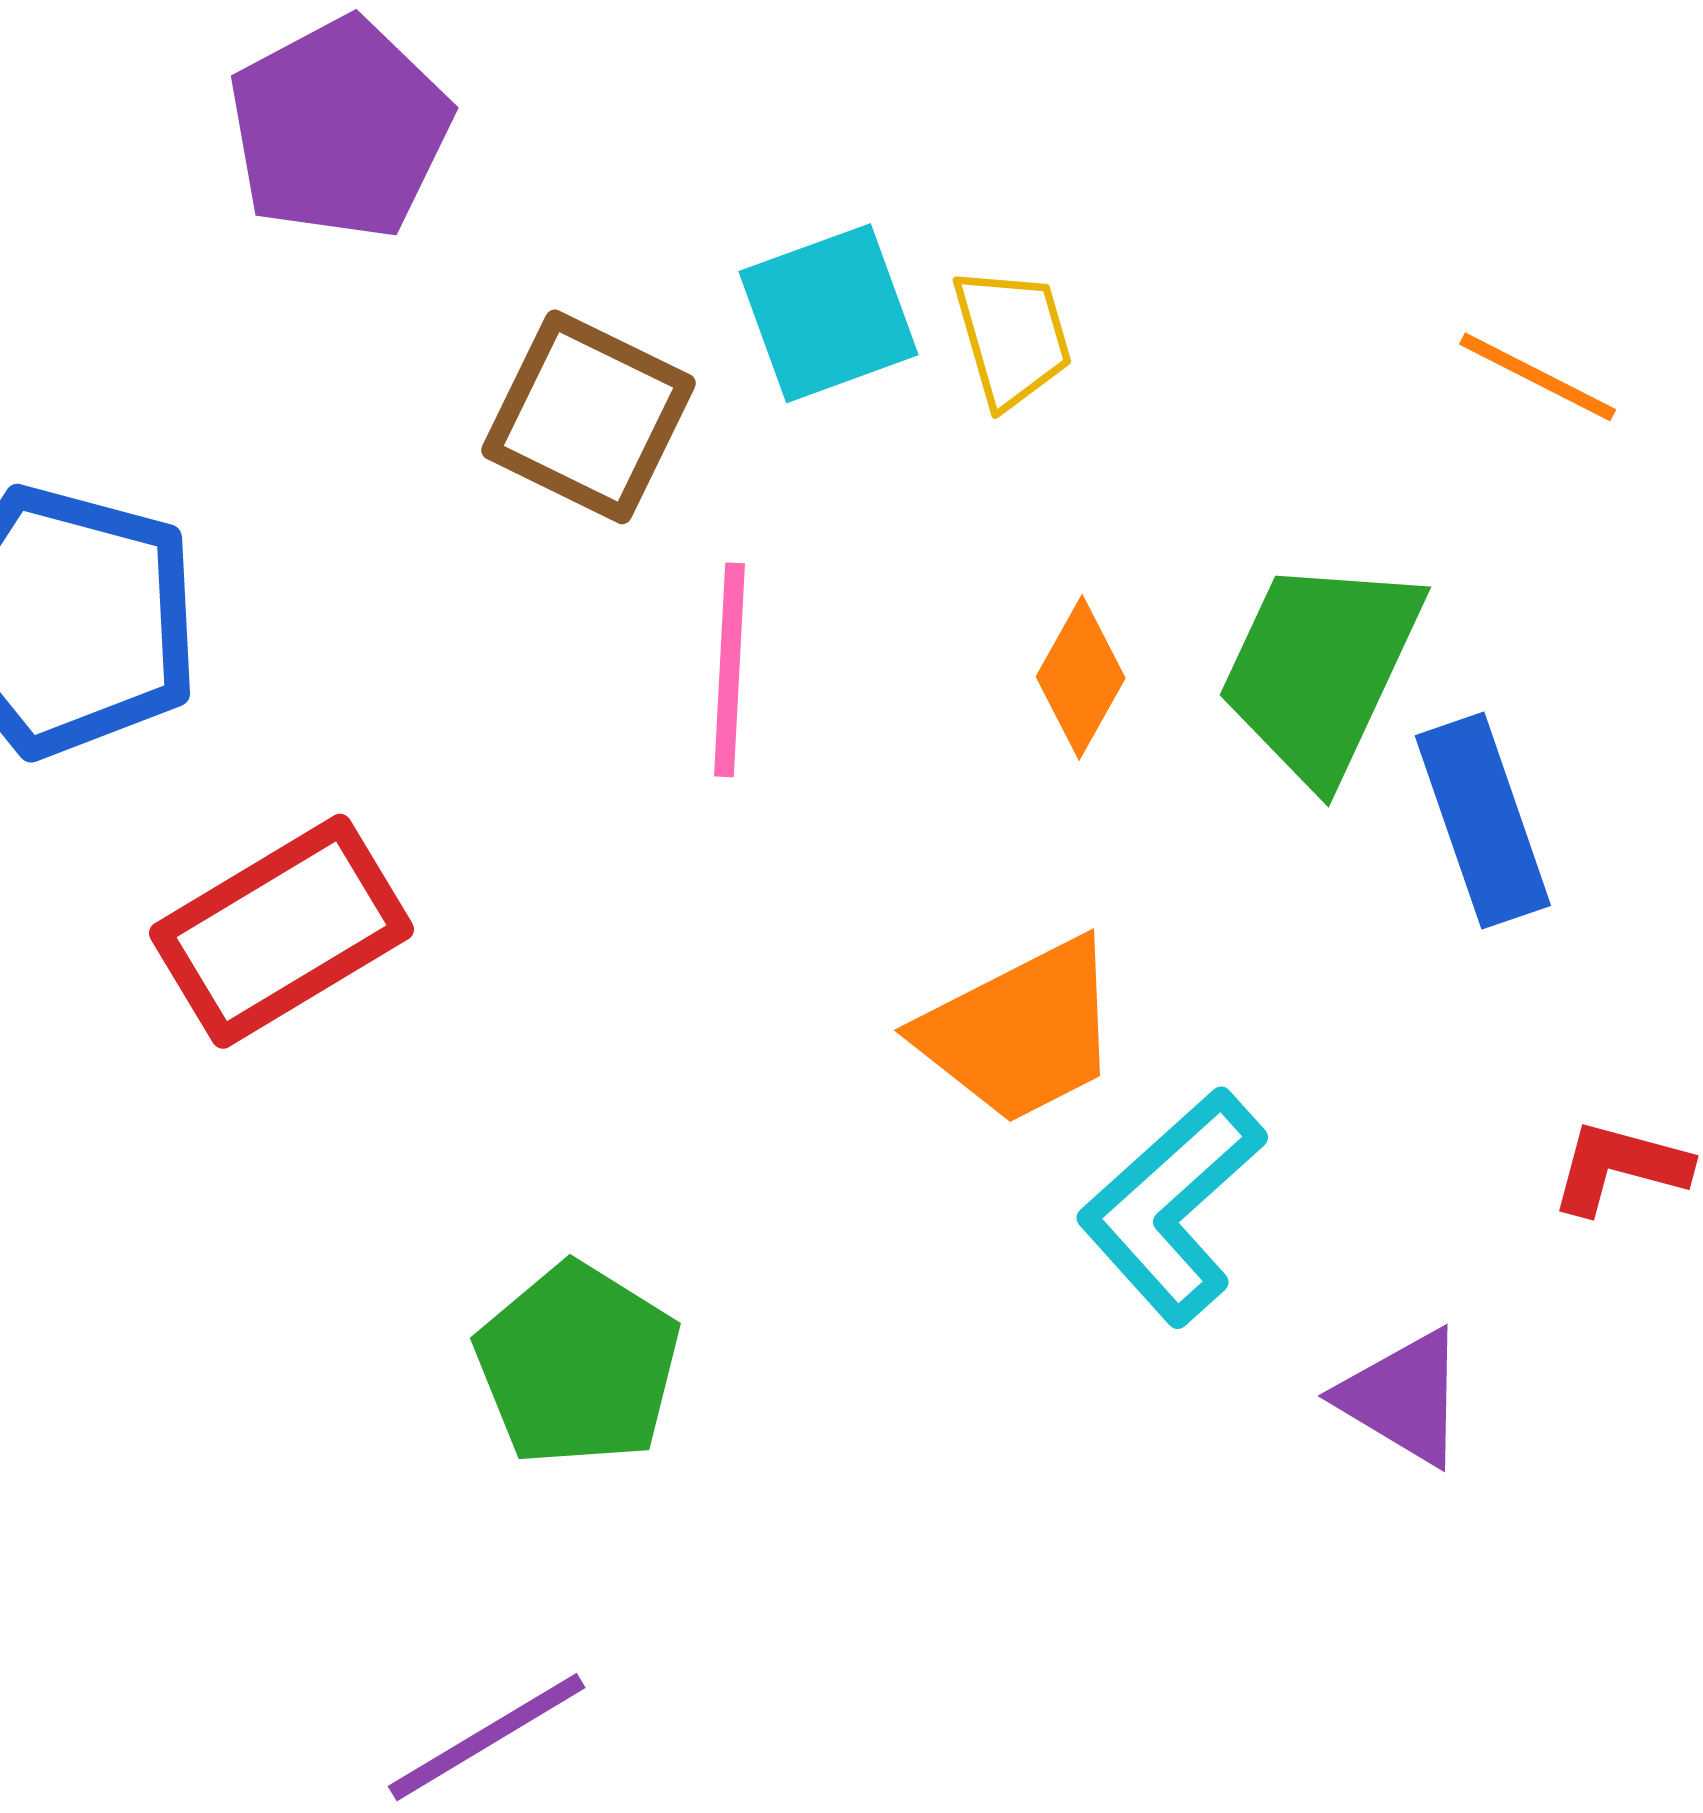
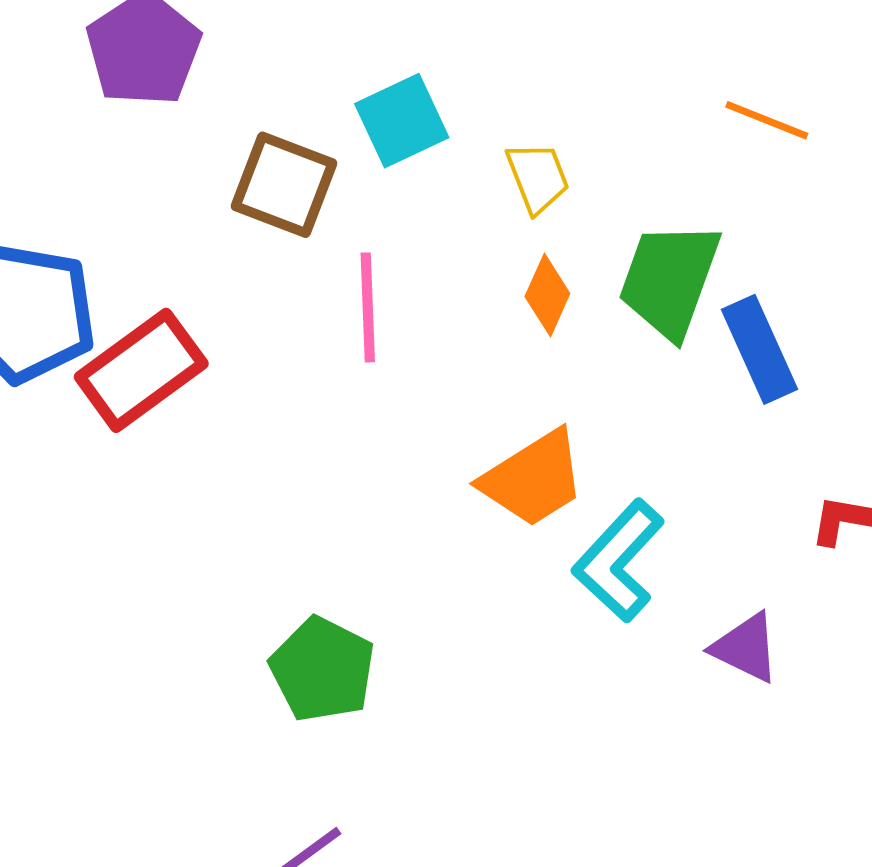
yellow trapezoid: (1012, 337) -> (538, 177), moved
red rectangle: (282, 931) -> (141, 370), moved

